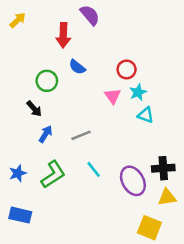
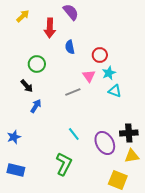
yellow arrow: (18, 20) -> (23, 16), moved
blue semicircle: (77, 67) -> (70, 47), moved, turned 40
gray line: (81, 135) -> (73, 92), moved
green L-shape: (53, 175) -> (64, 164), moved, turned -30

